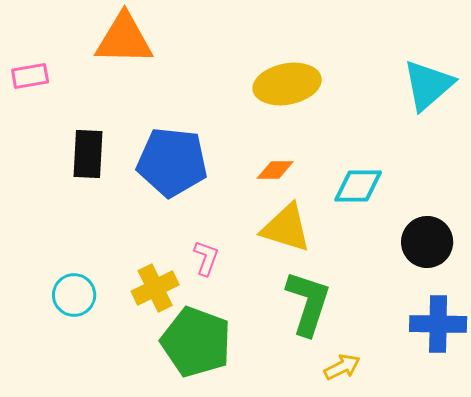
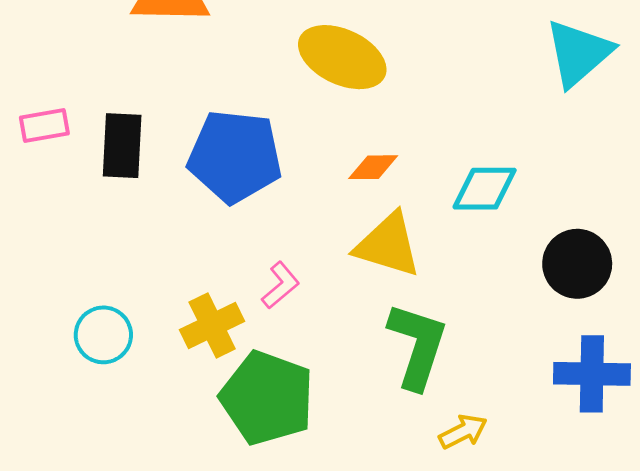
pink rectangle: (30, 76) -> (44, 126), moved
yellow ellipse: (287, 84) -> (342, 57), moved, turned 36
pink L-shape: (206, 258) -> (281, 285), turned 30

